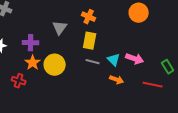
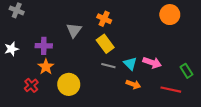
orange circle: (139, 13) -> (170, 15), moved
yellow rectangle: (90, 41) -> (105, 44), turned -48
yellow circle: (55, 65) -> (69, 84), moved
red cross: (19, 81) -> (31, 85), turned 32

